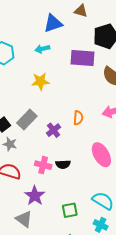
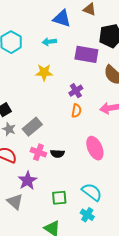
blue triangle: (53, 23) -> (62, 18), turned 30
gray rectangle: (27, 120) -> (32, 127), moved
purple cross: (53, 130) -> (76, 91), moved

